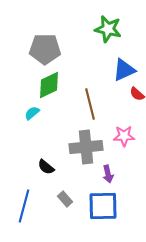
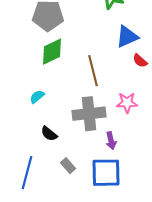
cyan semicircle: (32, 113) -> (37, 97), moved

